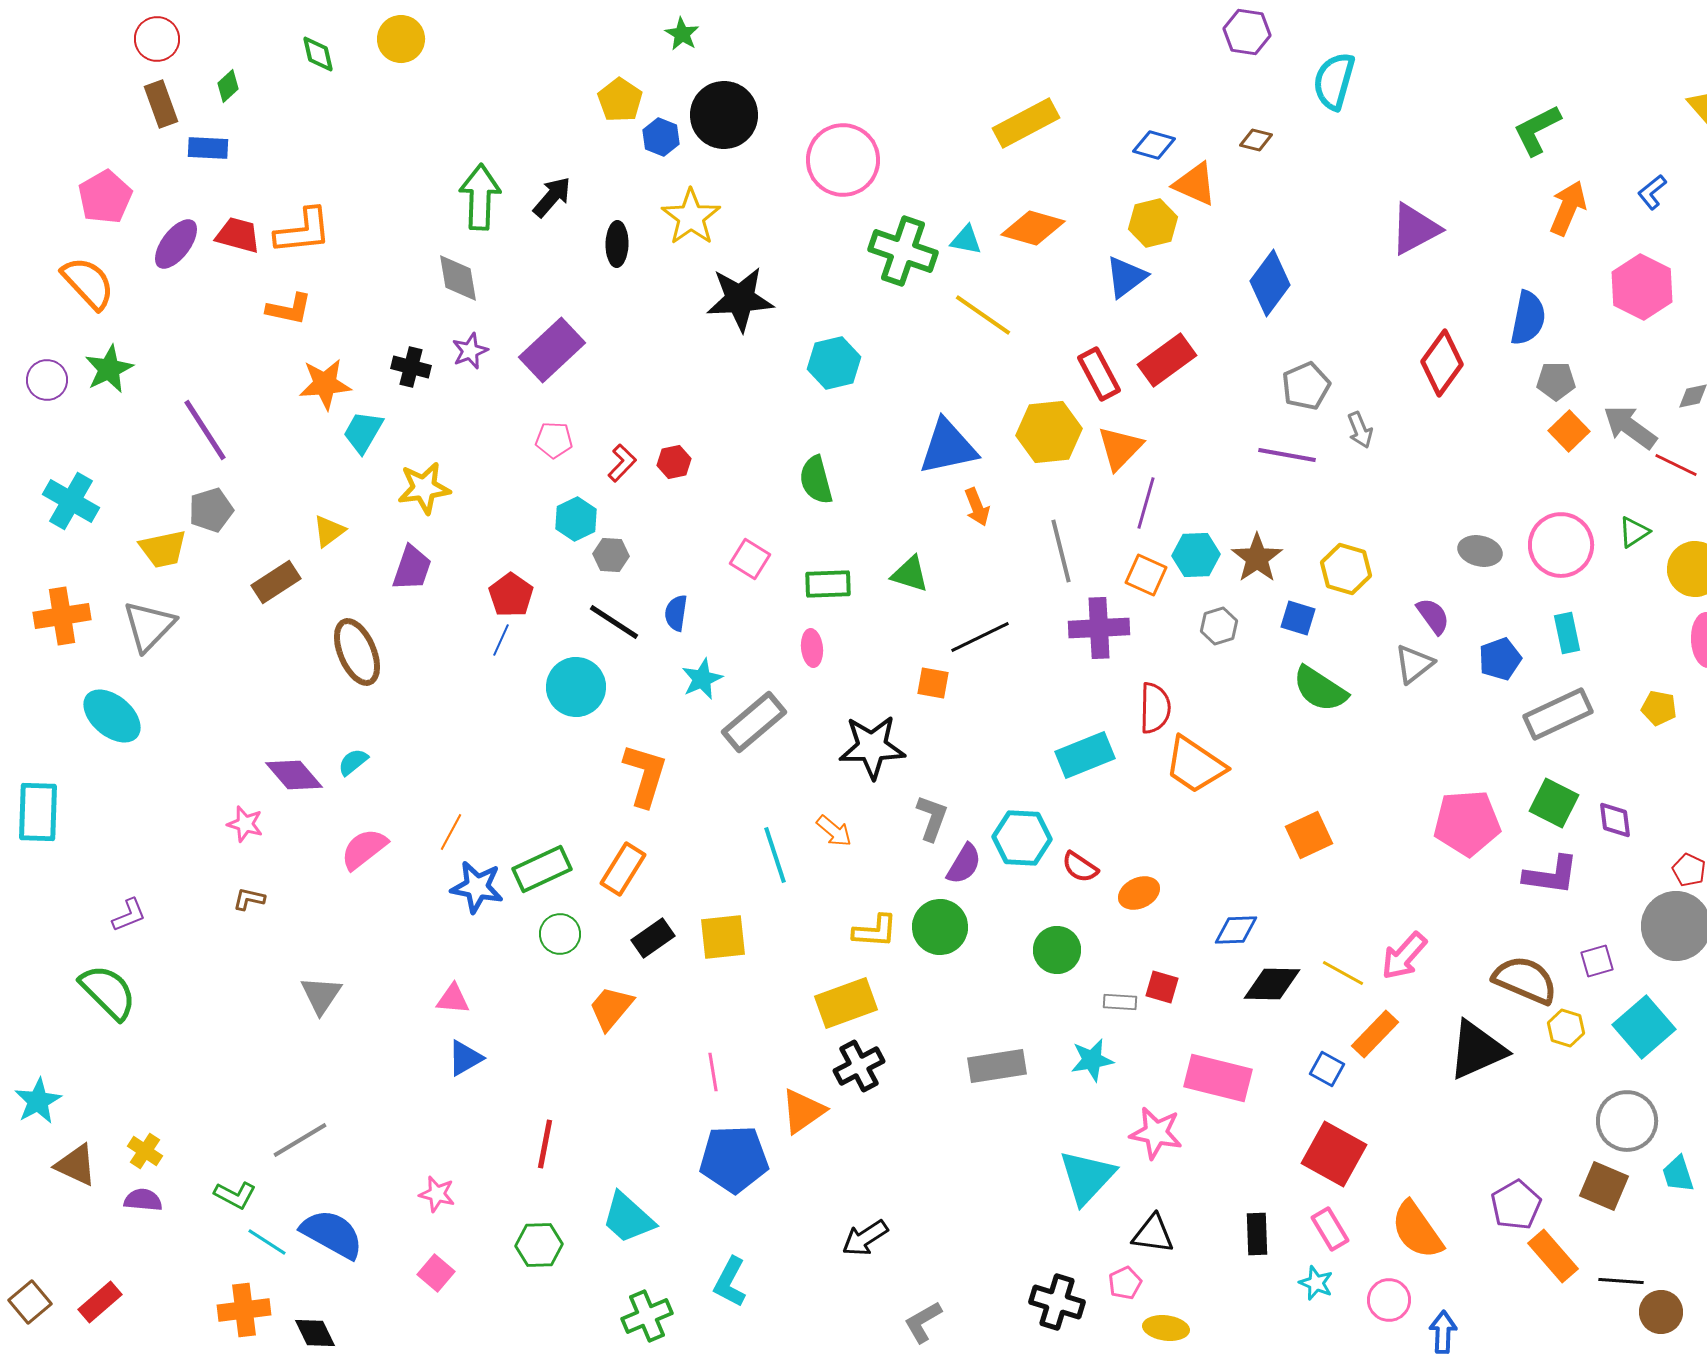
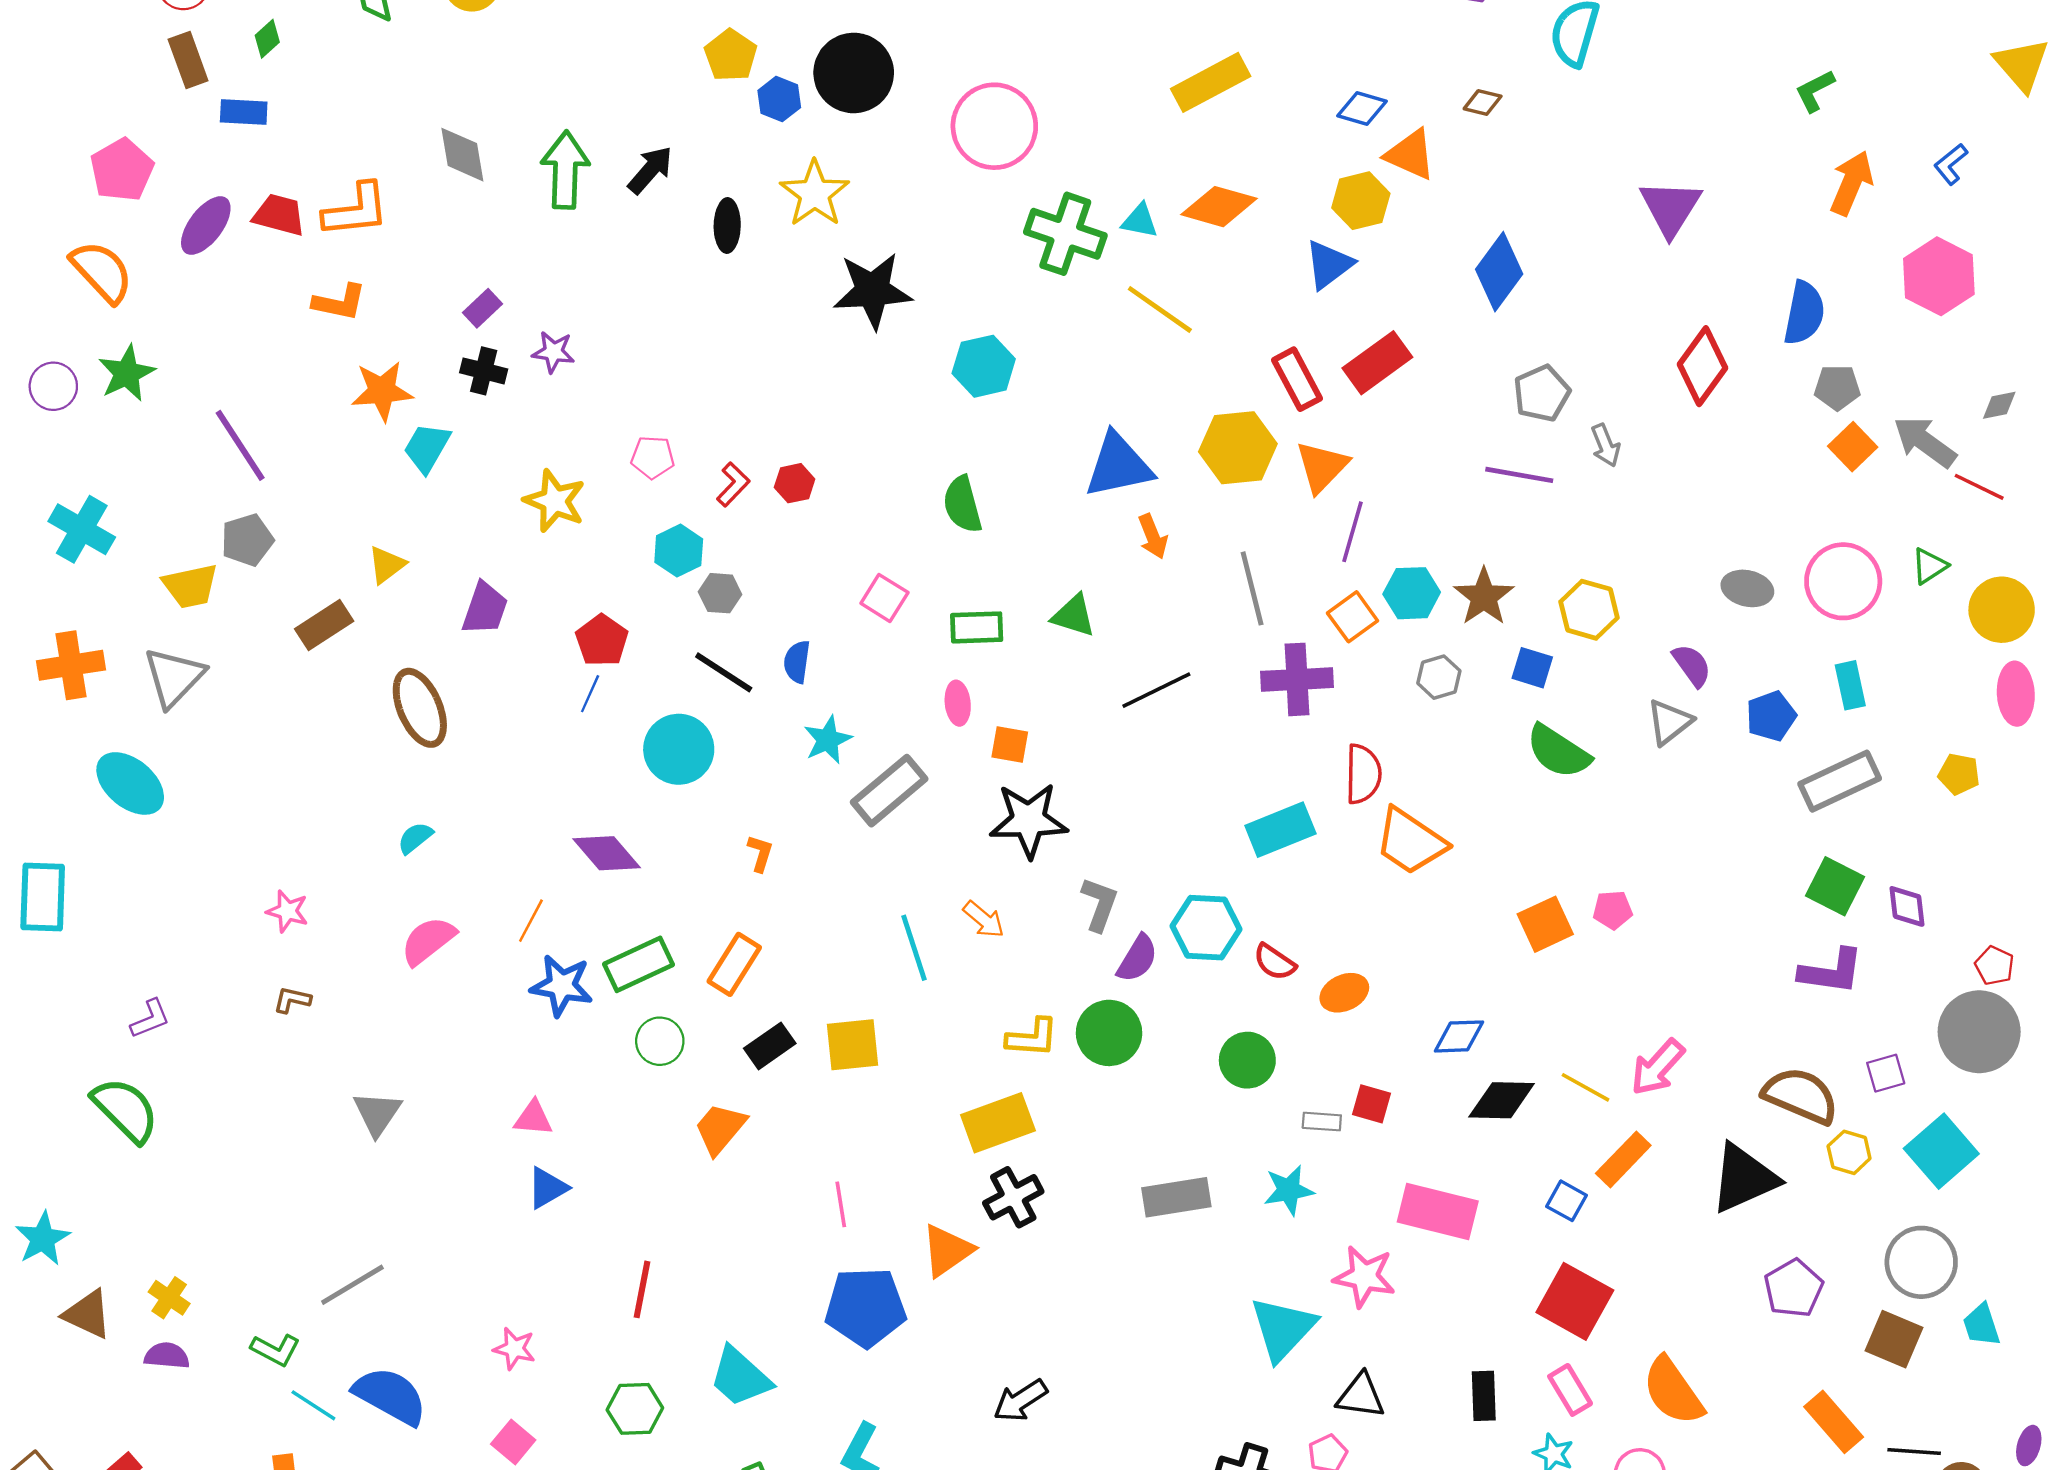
green L-shape: (1537, 130) -> (1815, 91), size x0.7
purple triangle: (1415, 229) -> (1671, 208), turned -30
gray diamond: (458, 278) -> (462, 155), moved
purple rectangle: (552, 350) -> (482, 308), moved, size x0.5
purple star: (470, 351) -> (553, 352), turned 30
yellow star: (424, 488) -> (555, 501), moved, turned 30
orange square: (1146, 575) -> (1353, 617), turned 30
orange square: (933, 683) -> (1010, 744), moved
purple diamond: (294, 775) -> (607, 853), moved
orange L-shape: (645, 775) -> (760, 853), size x0.5
pink pentagon: (1467, 823) -> (1613, 910), moved, size x0.5
purple pentagon: (1516, 1205) -> (1794, 1288), moved

